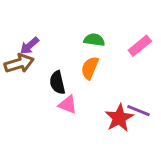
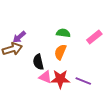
purple line: (138, 111) -> (83, 81), moved
red star: (119, 118) -> (60, 79), moved, turned 30

